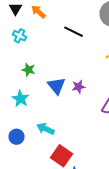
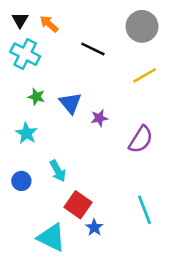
cyan cross: (20, 36) -> (25, 54), size x1.6
blue triangle: (56, 86) -> (70, 103), moved
cyan arrow: (46, 129) -> (58, 171), turned -144

